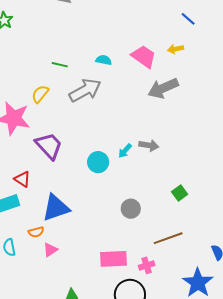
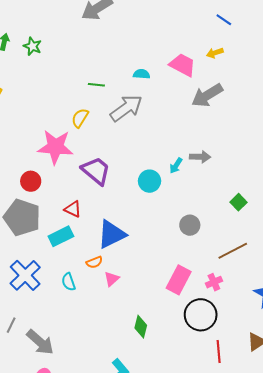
pink rectangle: (113, 259) -> (179, 280), turned -52

